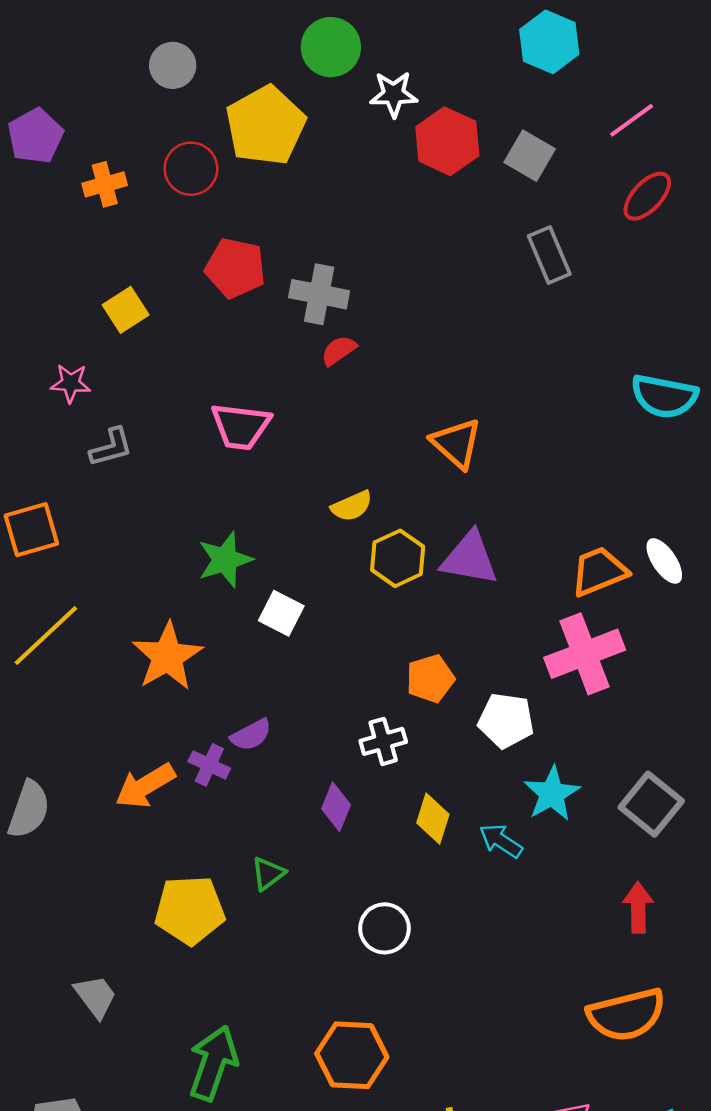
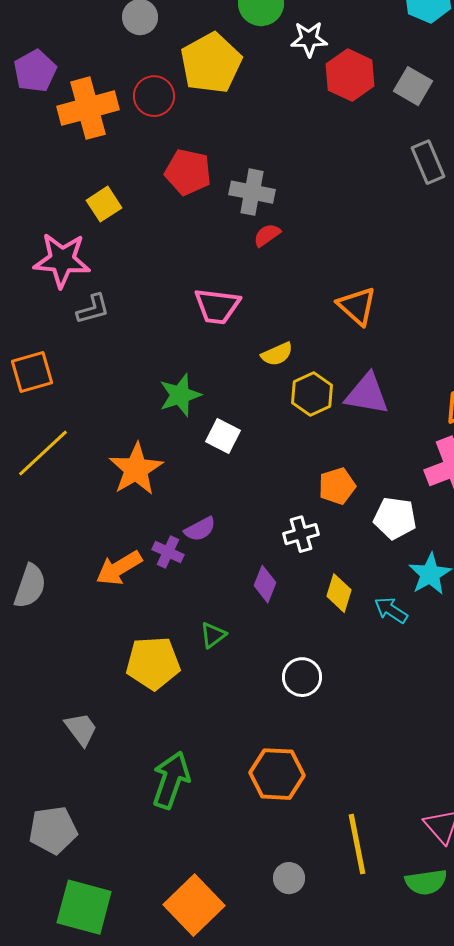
orange cross: (105, 184) -> (88, 108), size x1.8
pink star: (71, 383) -> (62, 260), size x1.8
pink trapezoid: (241, 426) -> (217, 306), moved

